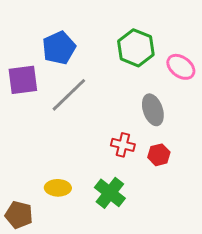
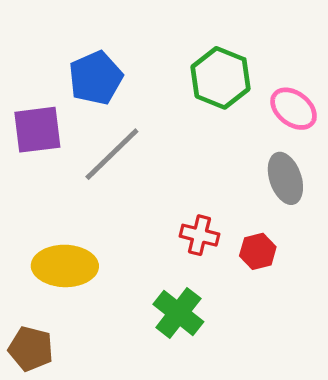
gray ellipse: (153, 110) -> (285, 178), moved
yellow ellipse: (58, 188) -> (65, 266), moved, size x1.5

